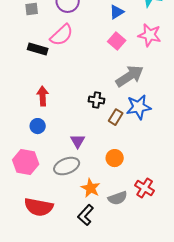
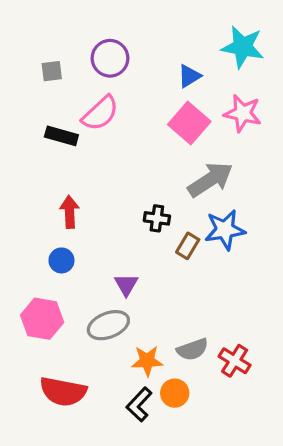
pink square: (117, 41) -> (189, 123), size x1.4
orange circle: (115, 158) -> (175, 393), moved
orange star: (91, 188) -> (147, 361), turned -30
gray semicircle: (118, 198) -> (193, 349), moved

